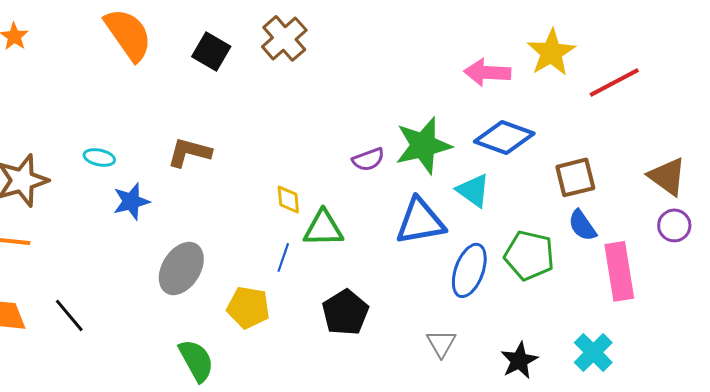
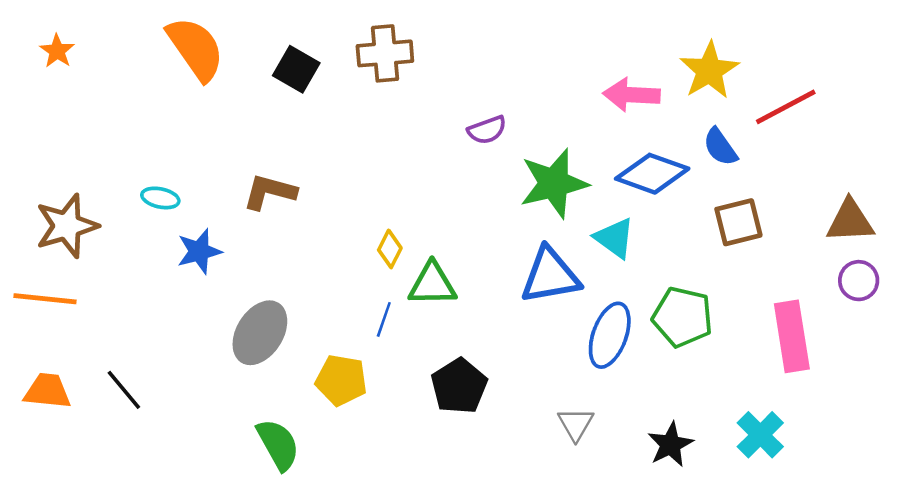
brown cross: (284, 38) -> (385, 53), turned 36
purple semicircle: (368, 159) -> (487, 130), moved
brown triangle: (667, 176) -> (850, 221), turned -39
yellow diamond: (288, 199) -> (390, 249), turned 32
blue semicircle: (582, 225) -> (720, 147), moved

